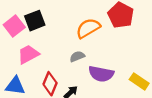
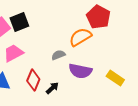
orange semicircle: (88, 28) -> (80, 37), moved

